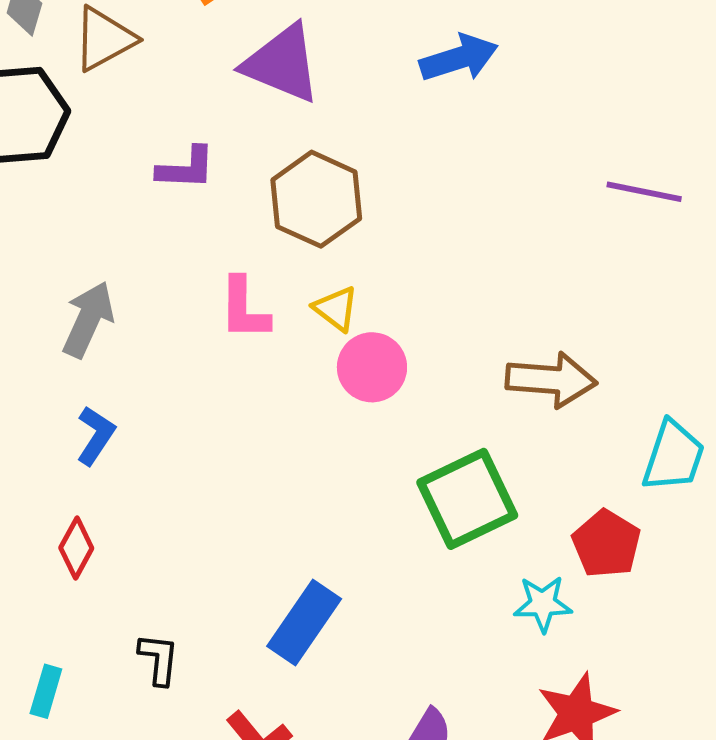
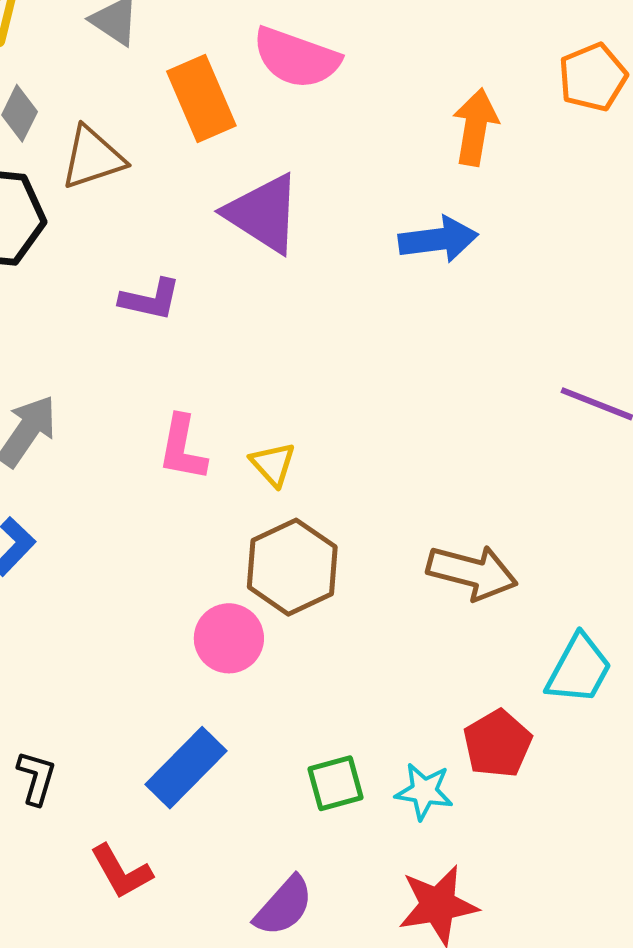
brown hexagon: (316, 199) -> (292, 567), moved
pink circle: (372, 367) -> (229, 638), moved
green square: (467, 499) -> (335, 783), moved, size x0.6

